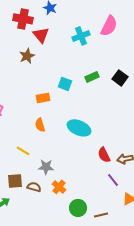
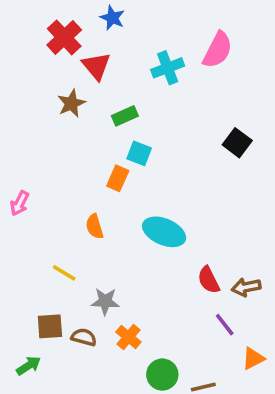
red cross: (23, 19) -> (64, 37), turned 36
green rectangle: (92, 77) -> (125, 116), moved
orange rectangle: (43, 98) -> (118, 178), moved, turned -56

